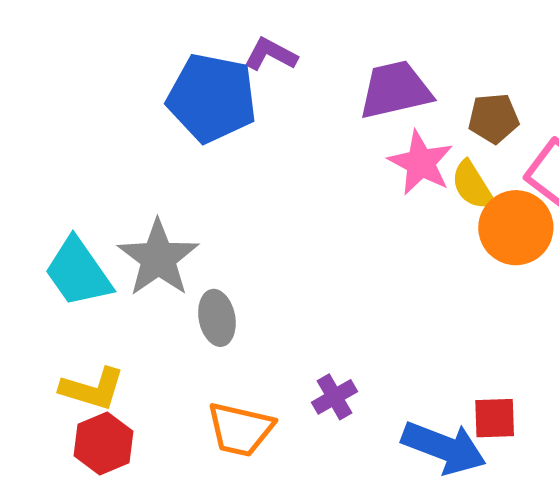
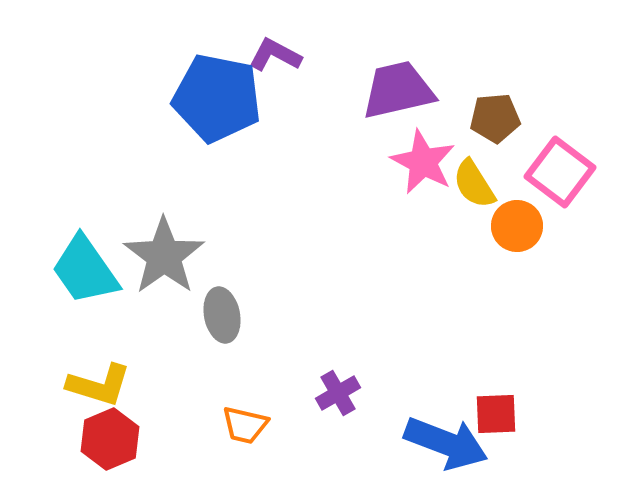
orange circle: (516, 228) -> (517, 226), size x0.7
orange trapezoid: (240, 429) -> (245, 425), size x0.7

